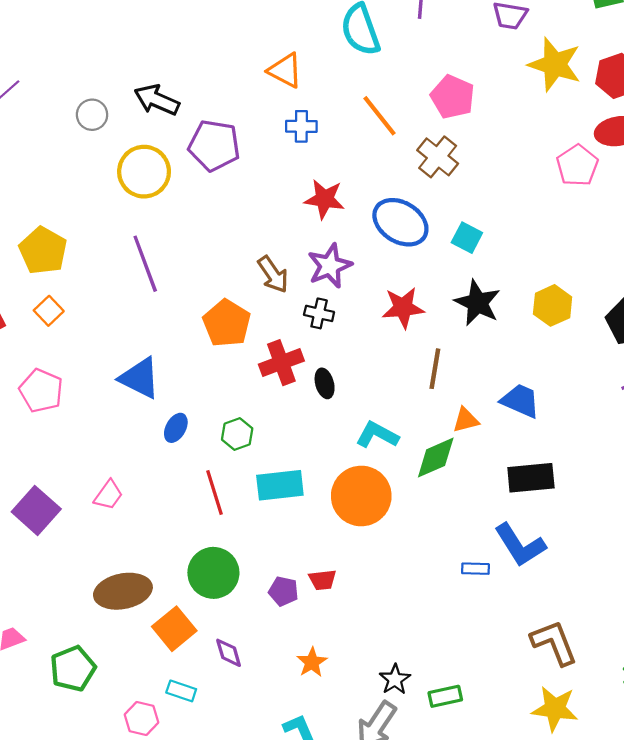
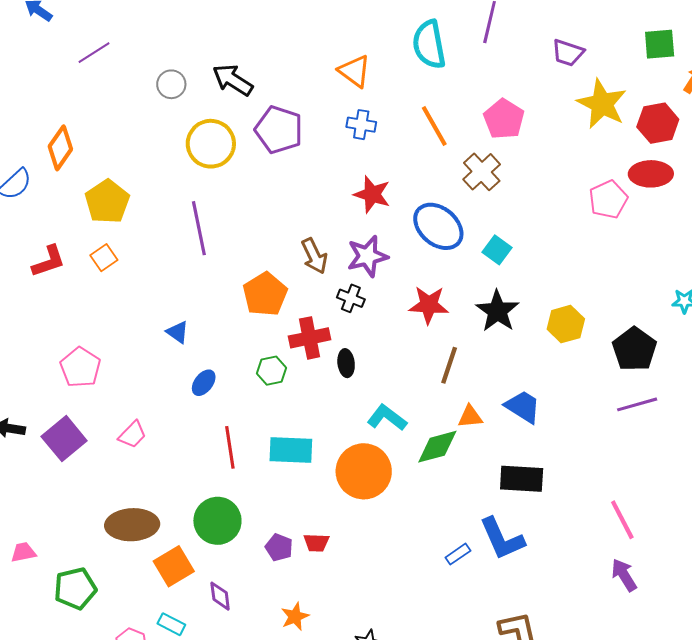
blue triangle: (140, 378) -> (178, 332), size x0.6
pink pentagon: (41, 391) -> (80, 367), moved
green hexagon: (237, 434) -> (271, 371), moved
blue rectangle: (475, 569) -> (458, 554), turned -45

